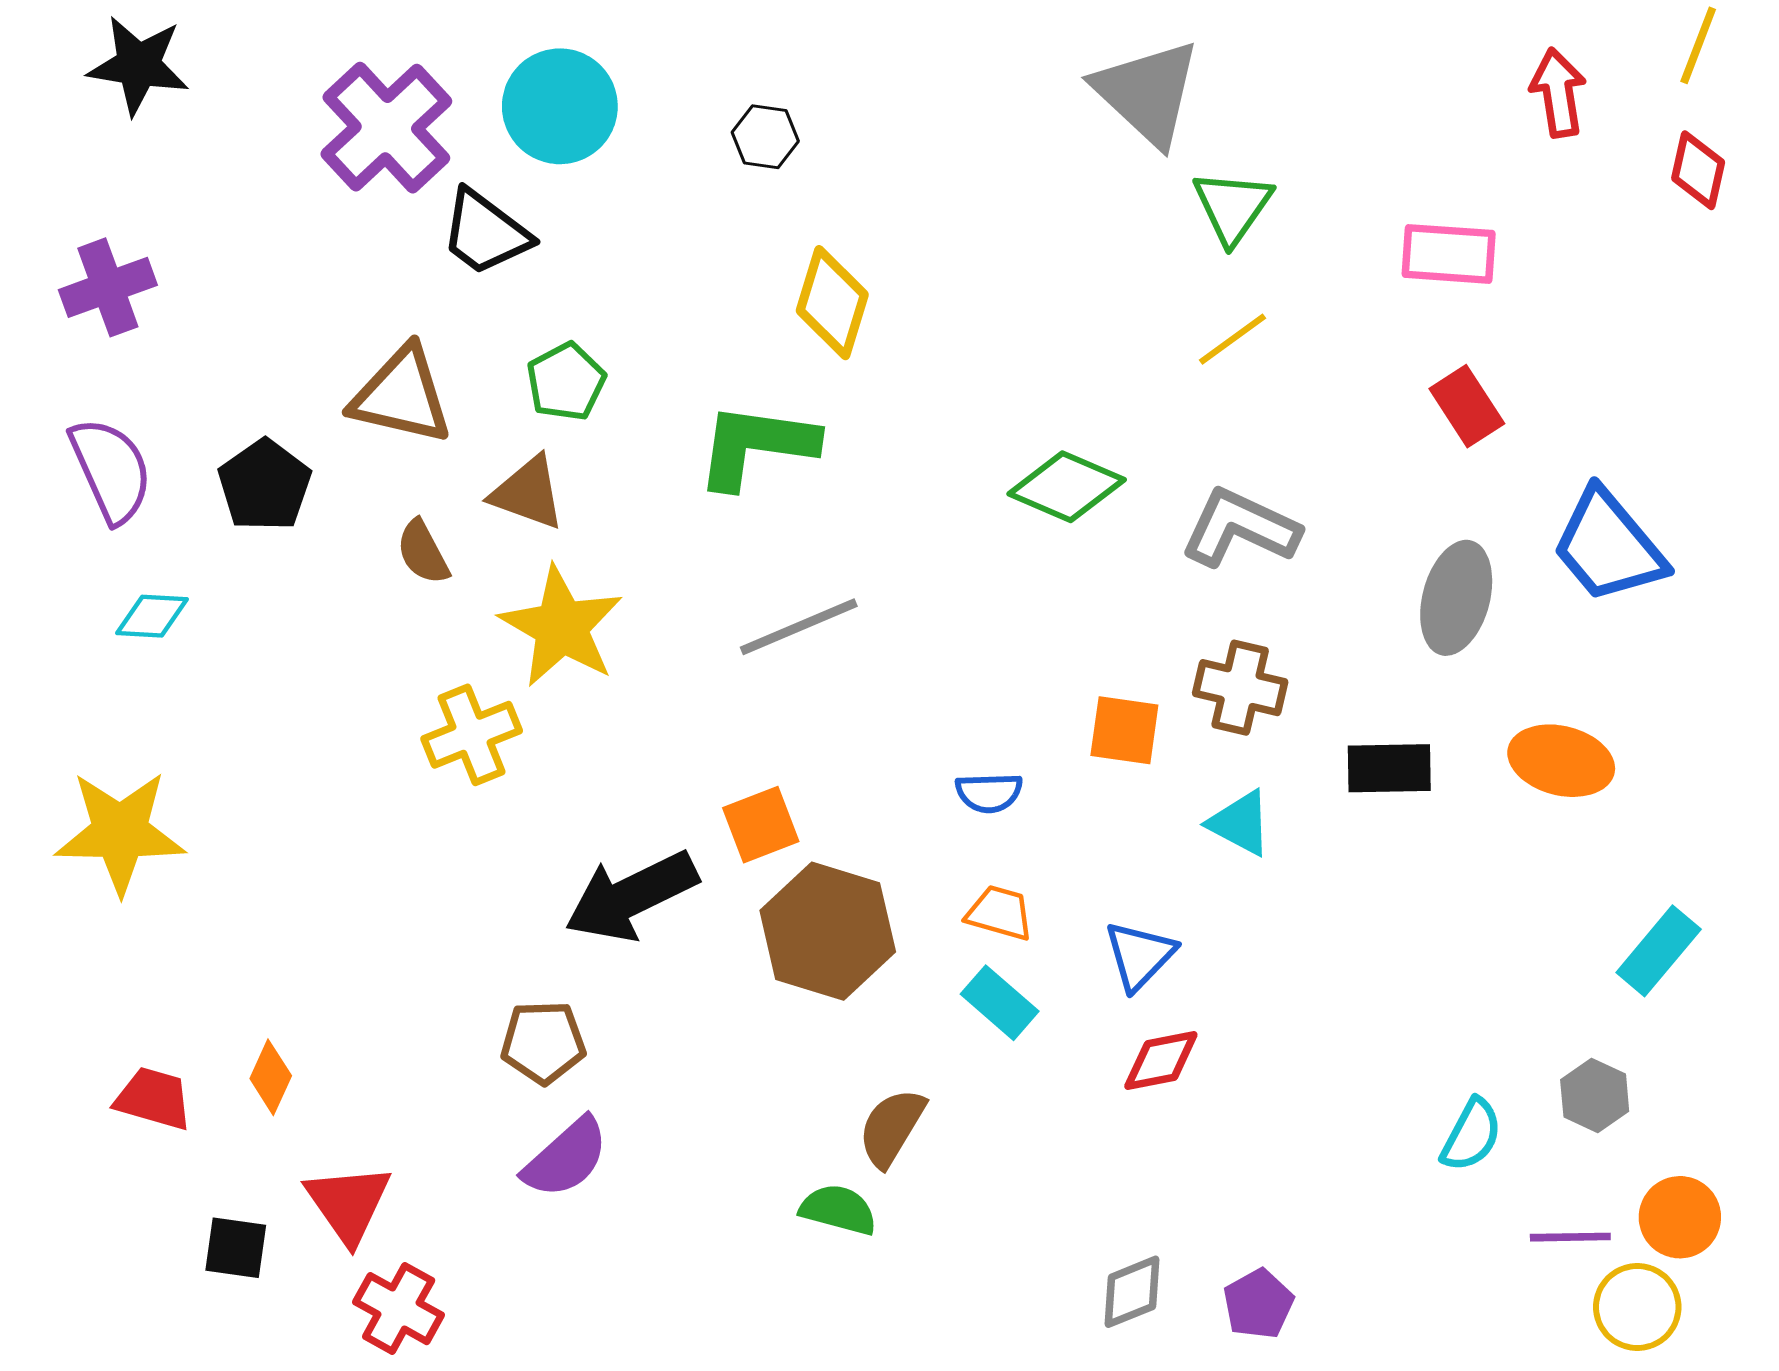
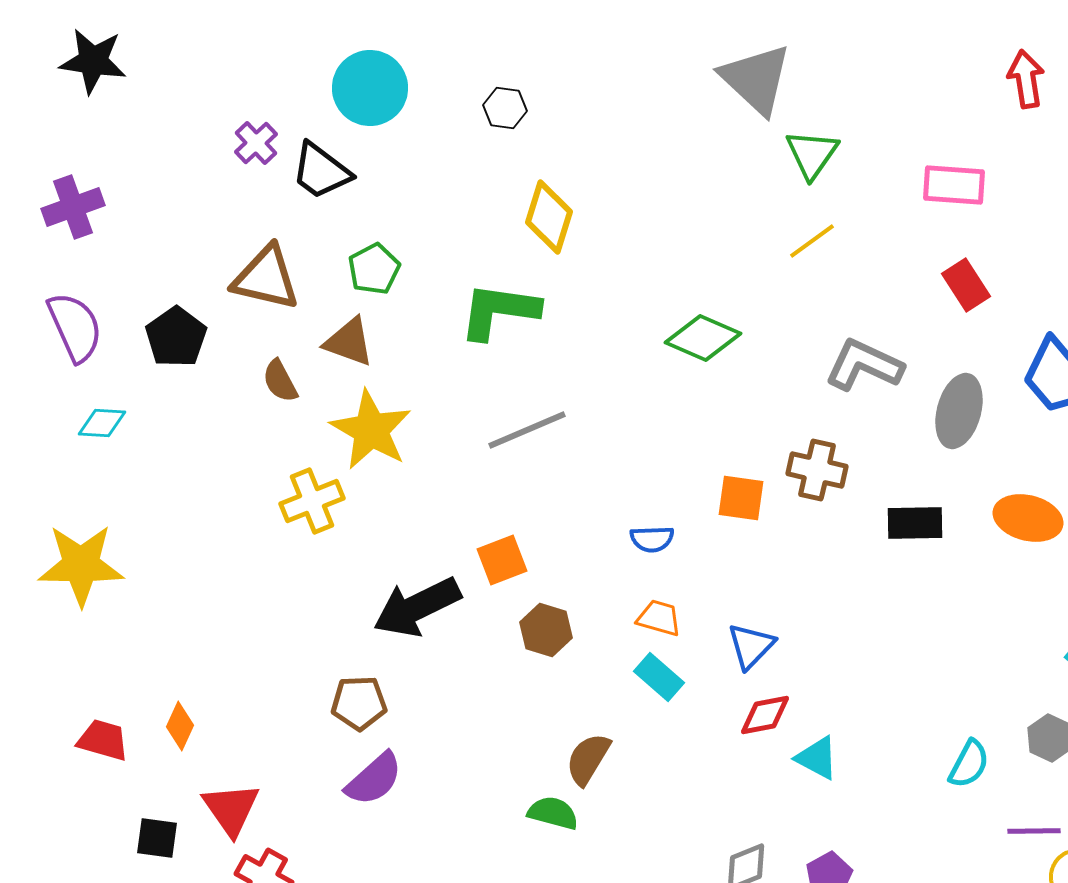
purple cross: (386, 128) -> (256, 143), moved, size x0.5
gray L-shape: (1240, 528) -> (864, 365), moved
cyan triangle: (1240, 823) -> (817, 758), moved
brown hexagon: (828, 931) -> (546, 630), size x0.6

